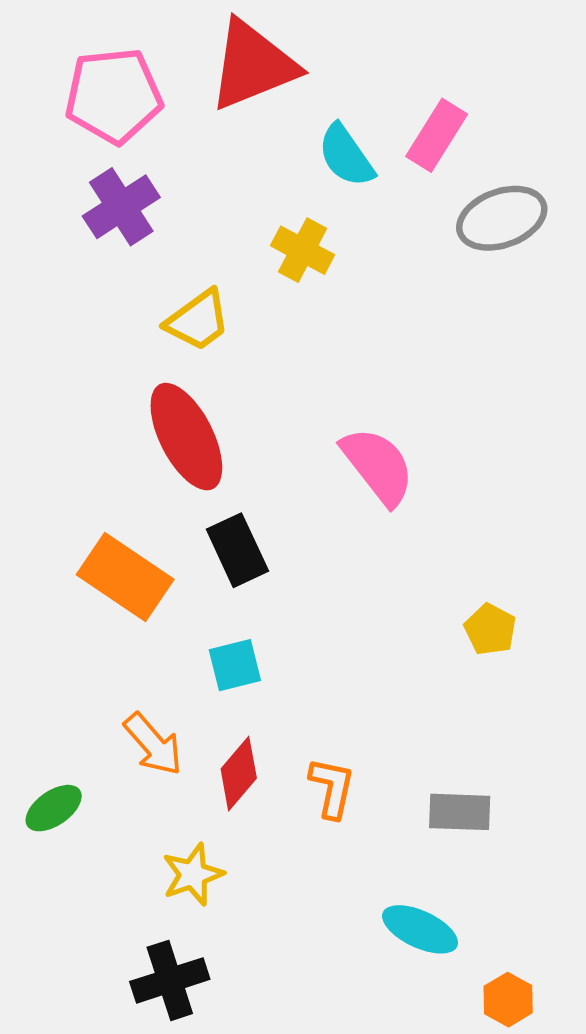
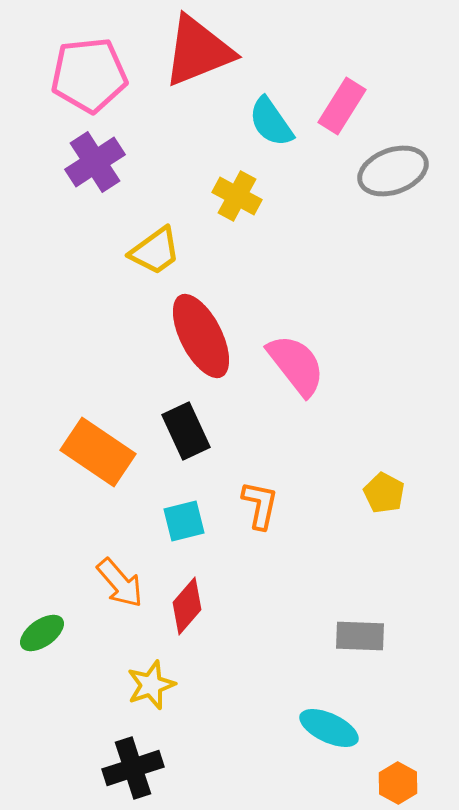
red ellipse: (186, 437) -> (201, 336), moved
orange L-shape: (332, 788) -> (260, 505), moved

